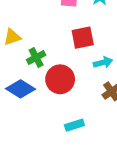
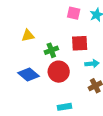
green cross: (36, 57) -> (51, 50), moved

